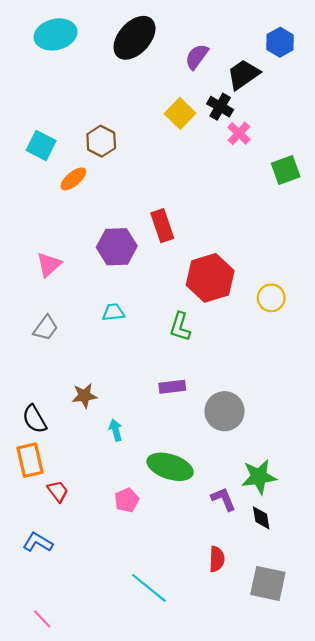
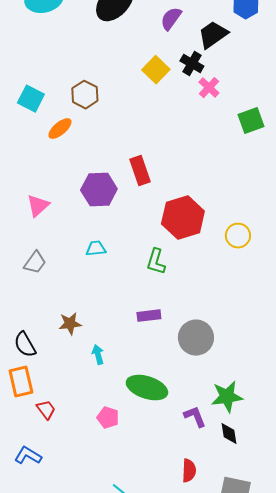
pink pentagon: (127, 500) -> (108, 418), turned -30

